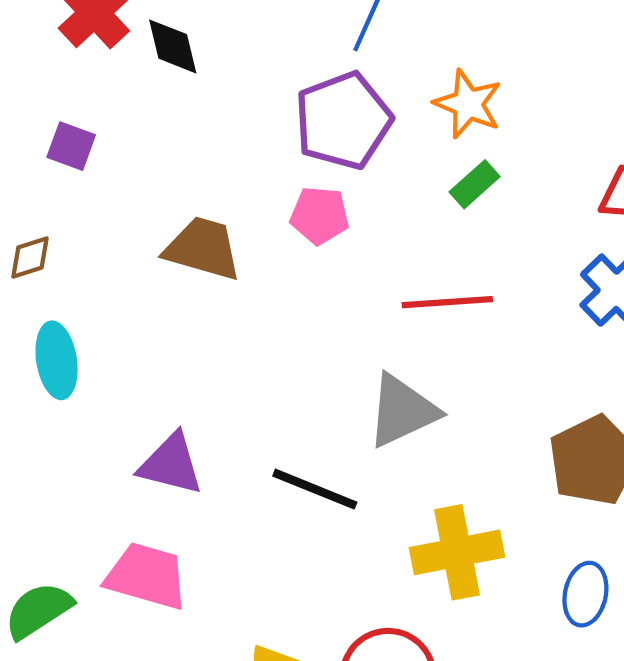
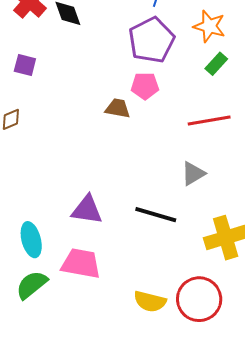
brown trapezoid: (203, 248) -> (118, 108), moved, size x0.7
cyan ellipse: (57, 360) -> (31, 240), moved
gray triangle: (402, 411) -> (193, 174), size x0.7

